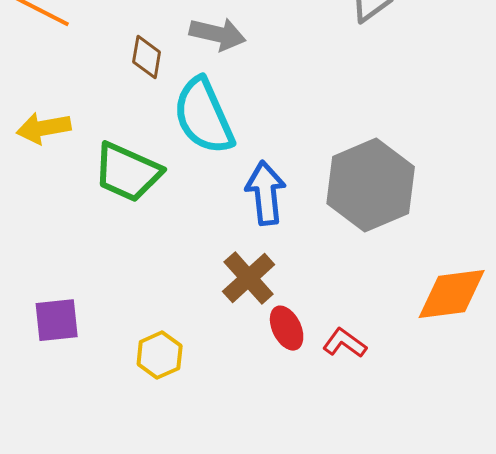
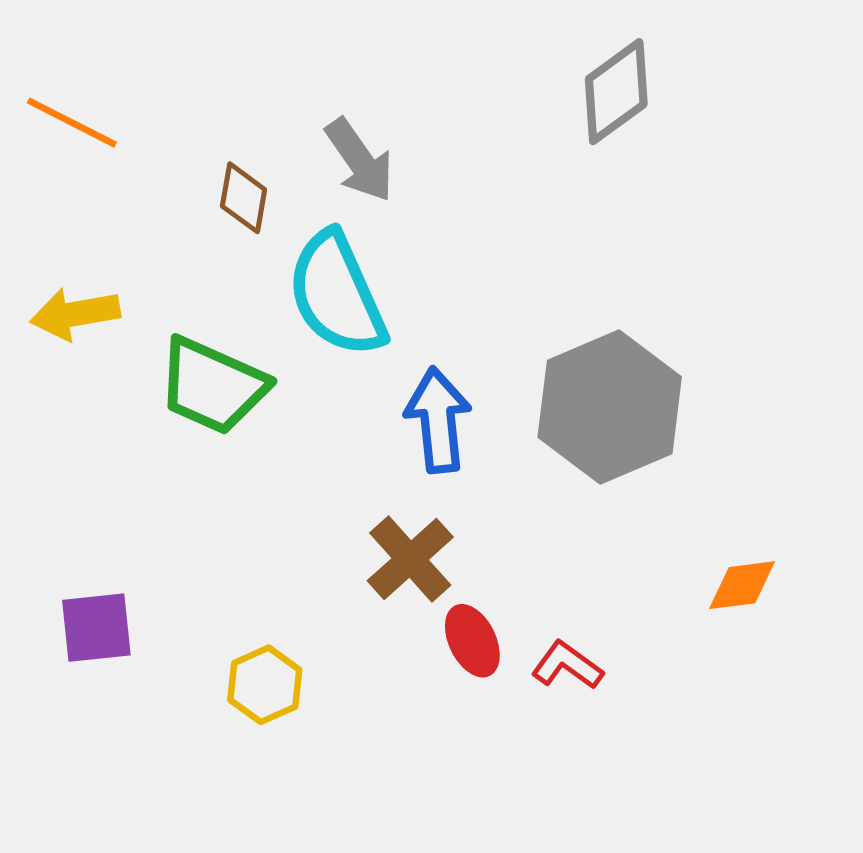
gray arrow: (218, 34) -> (360, 160), turned 42
orange diamond: (452, 294) -> (742, 585), size x0.6

